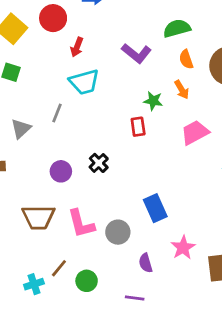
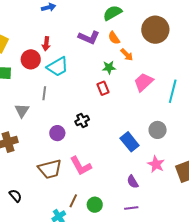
red circle: (53, 18) -> (31, 59), moved
orange semicircle: (186, 59) -> (114, 38), moved
black cross: (99, 163) -> (82, 121), turned 32
gray circle: (118, 232) -> (158, 130), moved

